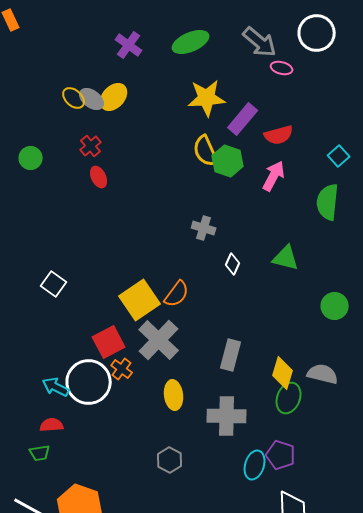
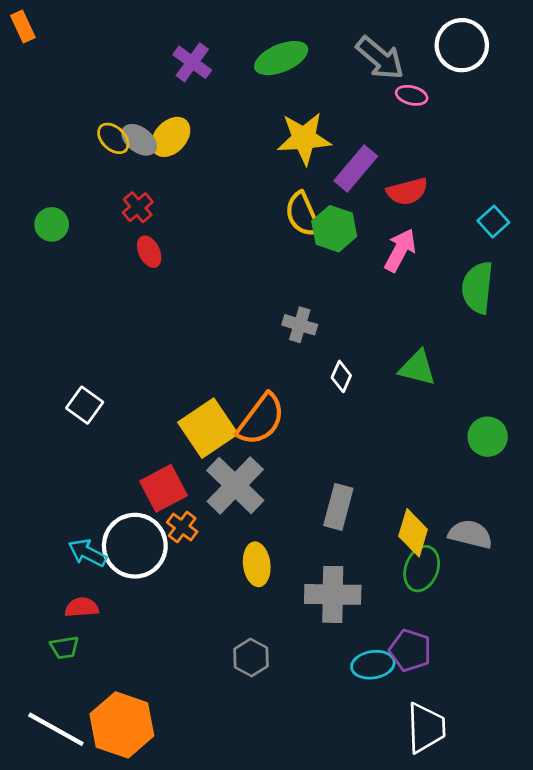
orange semicircle: (177, 294) -> (261, 419), size x1.4
cyan ellipse: (255, 465) -> (373, 665), turned 64

